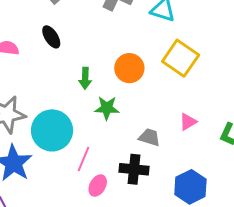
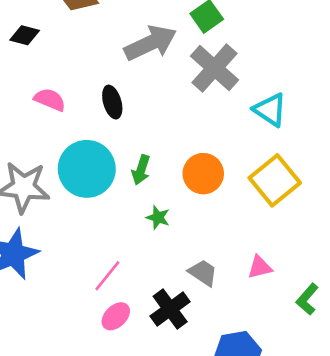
green star: (107, 108) -> (158, 217), size x0.7
cyan circle: (52, 130) -> (87, 169), moved
black cross: (134, 169) -> (170, 309), turned 32

